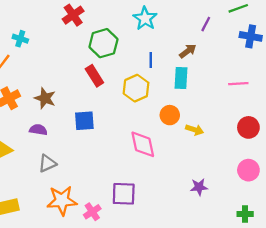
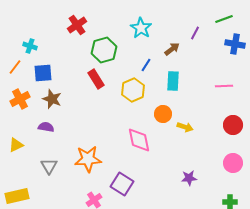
brown arrow: (188, 51) -> (172, 49), moved
blue line: (151, 60) -> (146, 65), turned 32
blue square: (84, 121) -> (43, 73), moved
gray triangle: (47, 163) -> (49, 166), moved, turned -36
purple square: (124, 194) -> (122, 184), turned 30
orange star: (62, 200) -> (88, 159), moved

